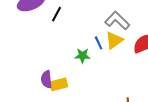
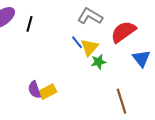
yellow triangle: (114, 40) -> (89, 47), moved
green star: (82, 56) -> (99, 62), moved

